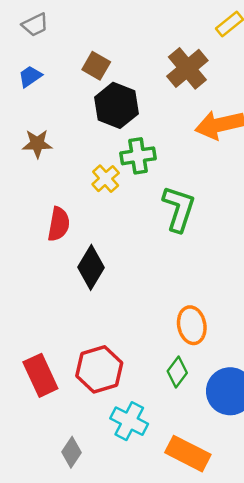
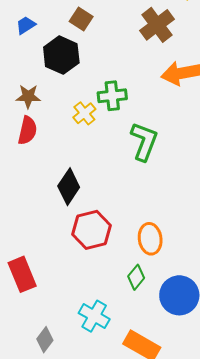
black hexagon: (117, 105) -> (61, 55), moved
brown star: (37, 144) -> (28, 96), moved
red semicircle: (59, 224) -> (27, 130), moved
red hexagon: (99, 369) -> (91, 230), moved

